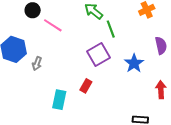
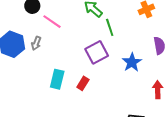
gray arrow: (37, 64) -> (36, 43), moved
cyan rectangle: (59, 100) -> (57, 79), moved

